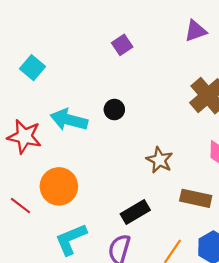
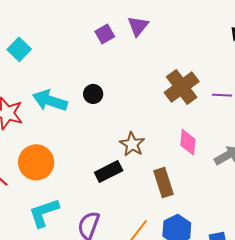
purple triangle: (195, 31) -> (138, 26), moved, turned -35
brown rectangle: (196, 198) -> (164, 182), turned 56
black rectangle: (135, 212) -> (109, 172), moved

